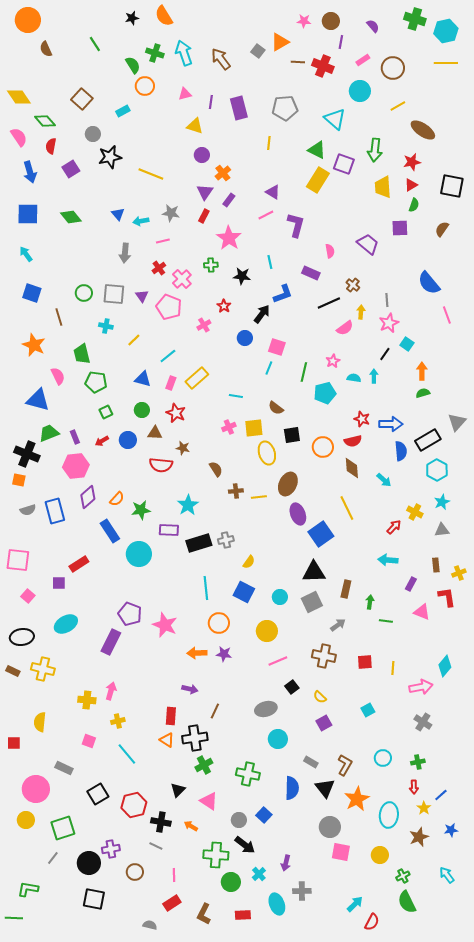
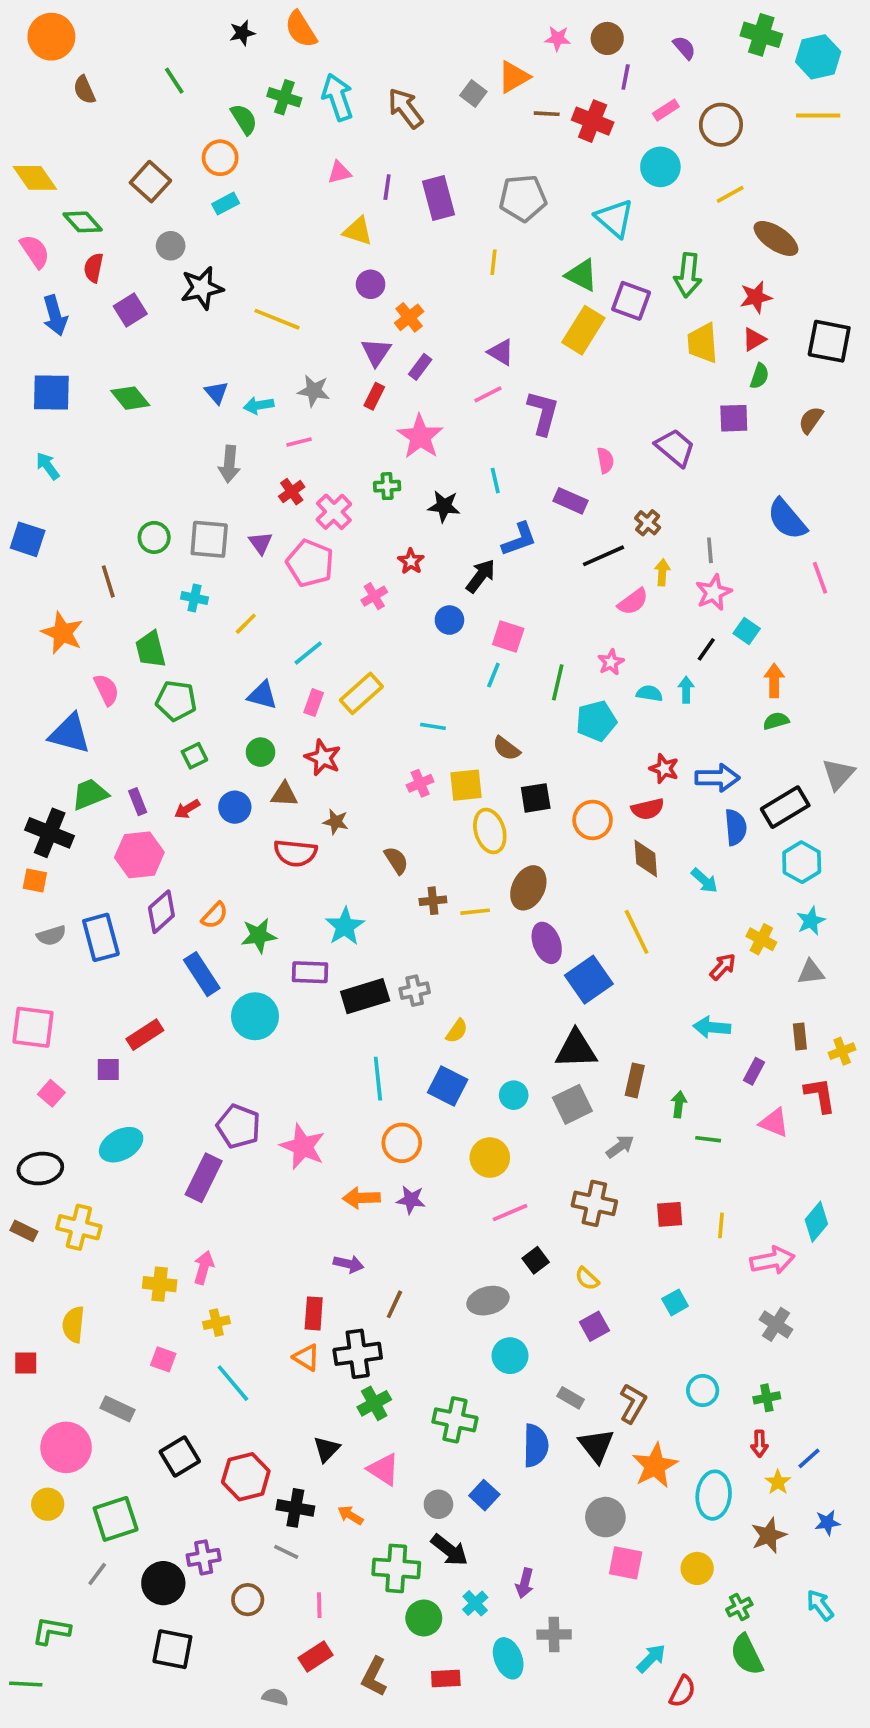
orange circle: (145, 86) -> (220, 158), moved
blue square: (32, 293) -> (28, 539), moved

